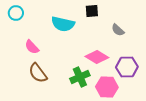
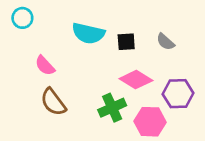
black square: (92, 11) -> (126, 42), moved

